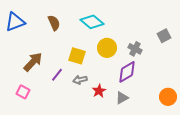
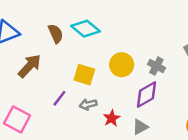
cyan diamond: (92, 22) -> (86, 29), moved
brown arrow: (33, 62) -> (30, 66), moved
pink square: (23, 92) -> (17, 119), size x1.5

